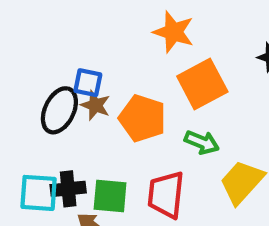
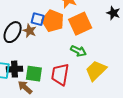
blue square: (88, 83) -> (38, 19), moved
orange pentagon: (142, 118) -> (53, 21), moved

